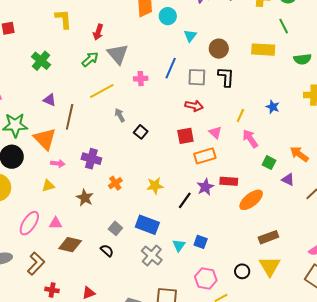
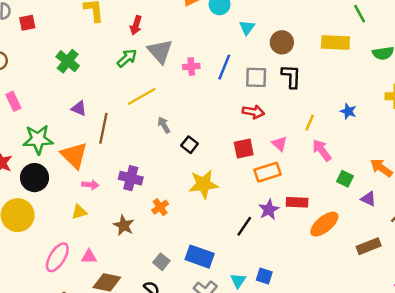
pink cross: (141, 79) -> (191, 67), moved
yellow star: (155, 186) -> (203, 184), moved, size x1.4
brown rectangle: (268, 237) -> (369, 246), moved

